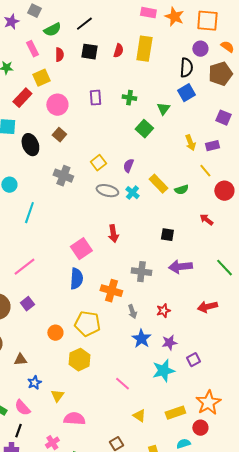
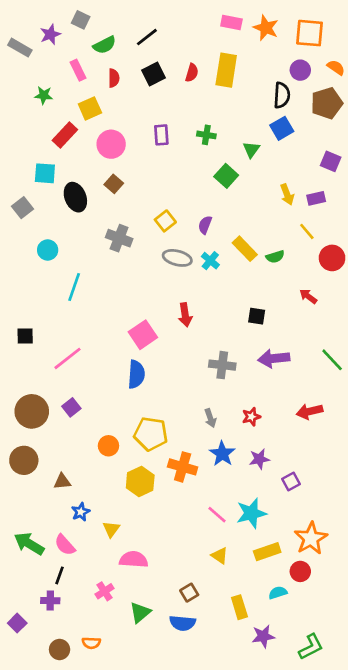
black square: (89, 52) -> (153, 74), turned -36
orange cross: (111, 291) -> (183, 467), moved
cyan star: (163, 371) -> (251, 513), moved
pink line: (122, 384) -> (217, 515), moved

